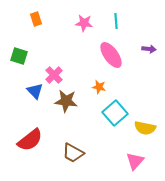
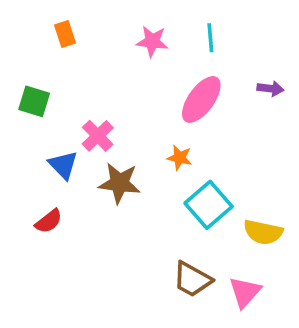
pink ellipse: (111, 55) -> (201, 99), turned 72
red semicircle: (30, 140) -> (49, 221), moved, size x0.6
brown trapezoid: (73, 153) -> (192, 279), moved

